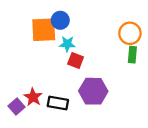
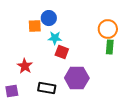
orange square: (44, 30) -> (35, 26), size x0.6
red star: (33, 97) -> (25, 66), moved
purple square: (17, 107) -> (12, 91), turned 32

